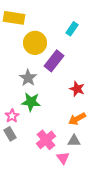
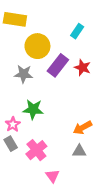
gray star: (28, 78) -> (24, 74), moved, turned -30
red star: (77, 89) -> (82, 68), moved
pink cross: (46, 140) -> (36, 150), moved
pink triangle: (63, 158) -> (52, 176), moved

